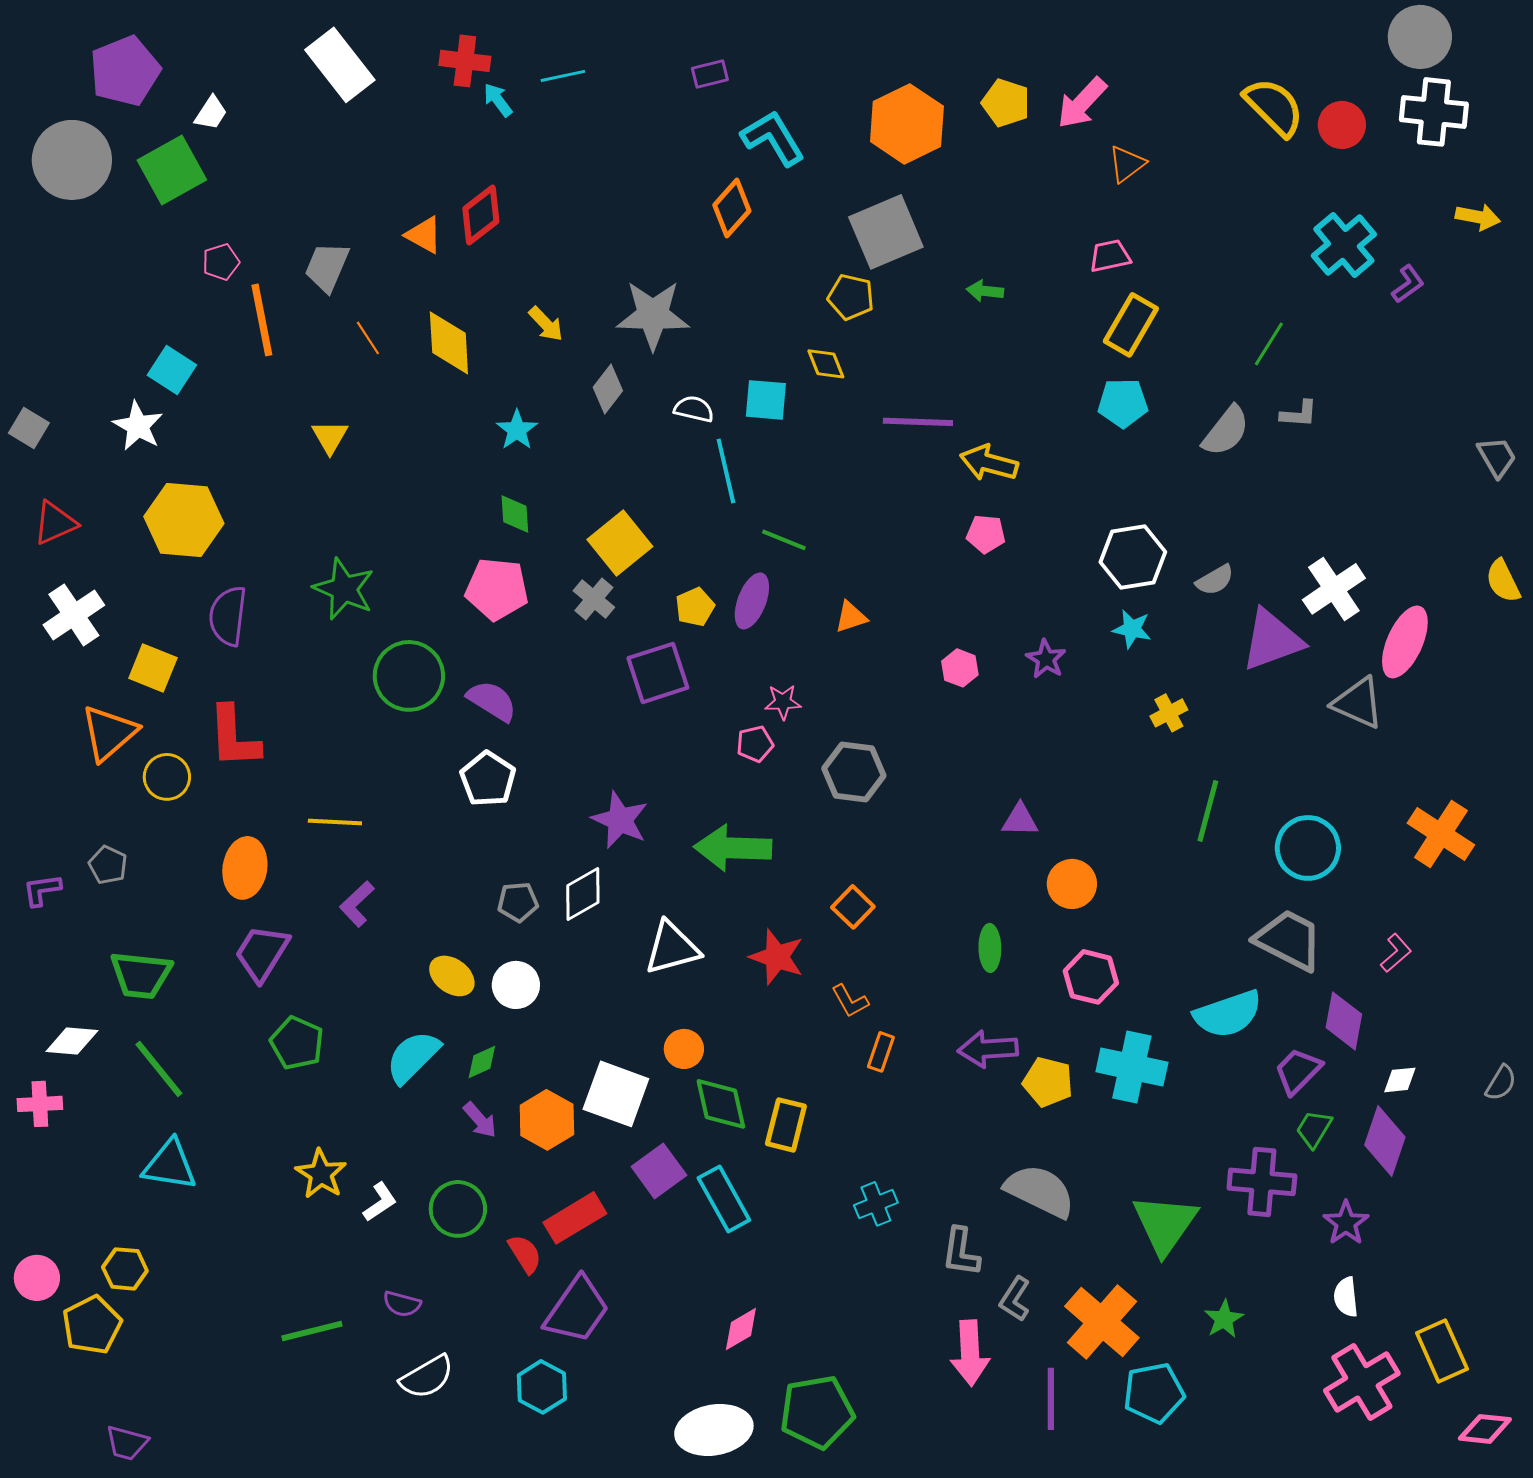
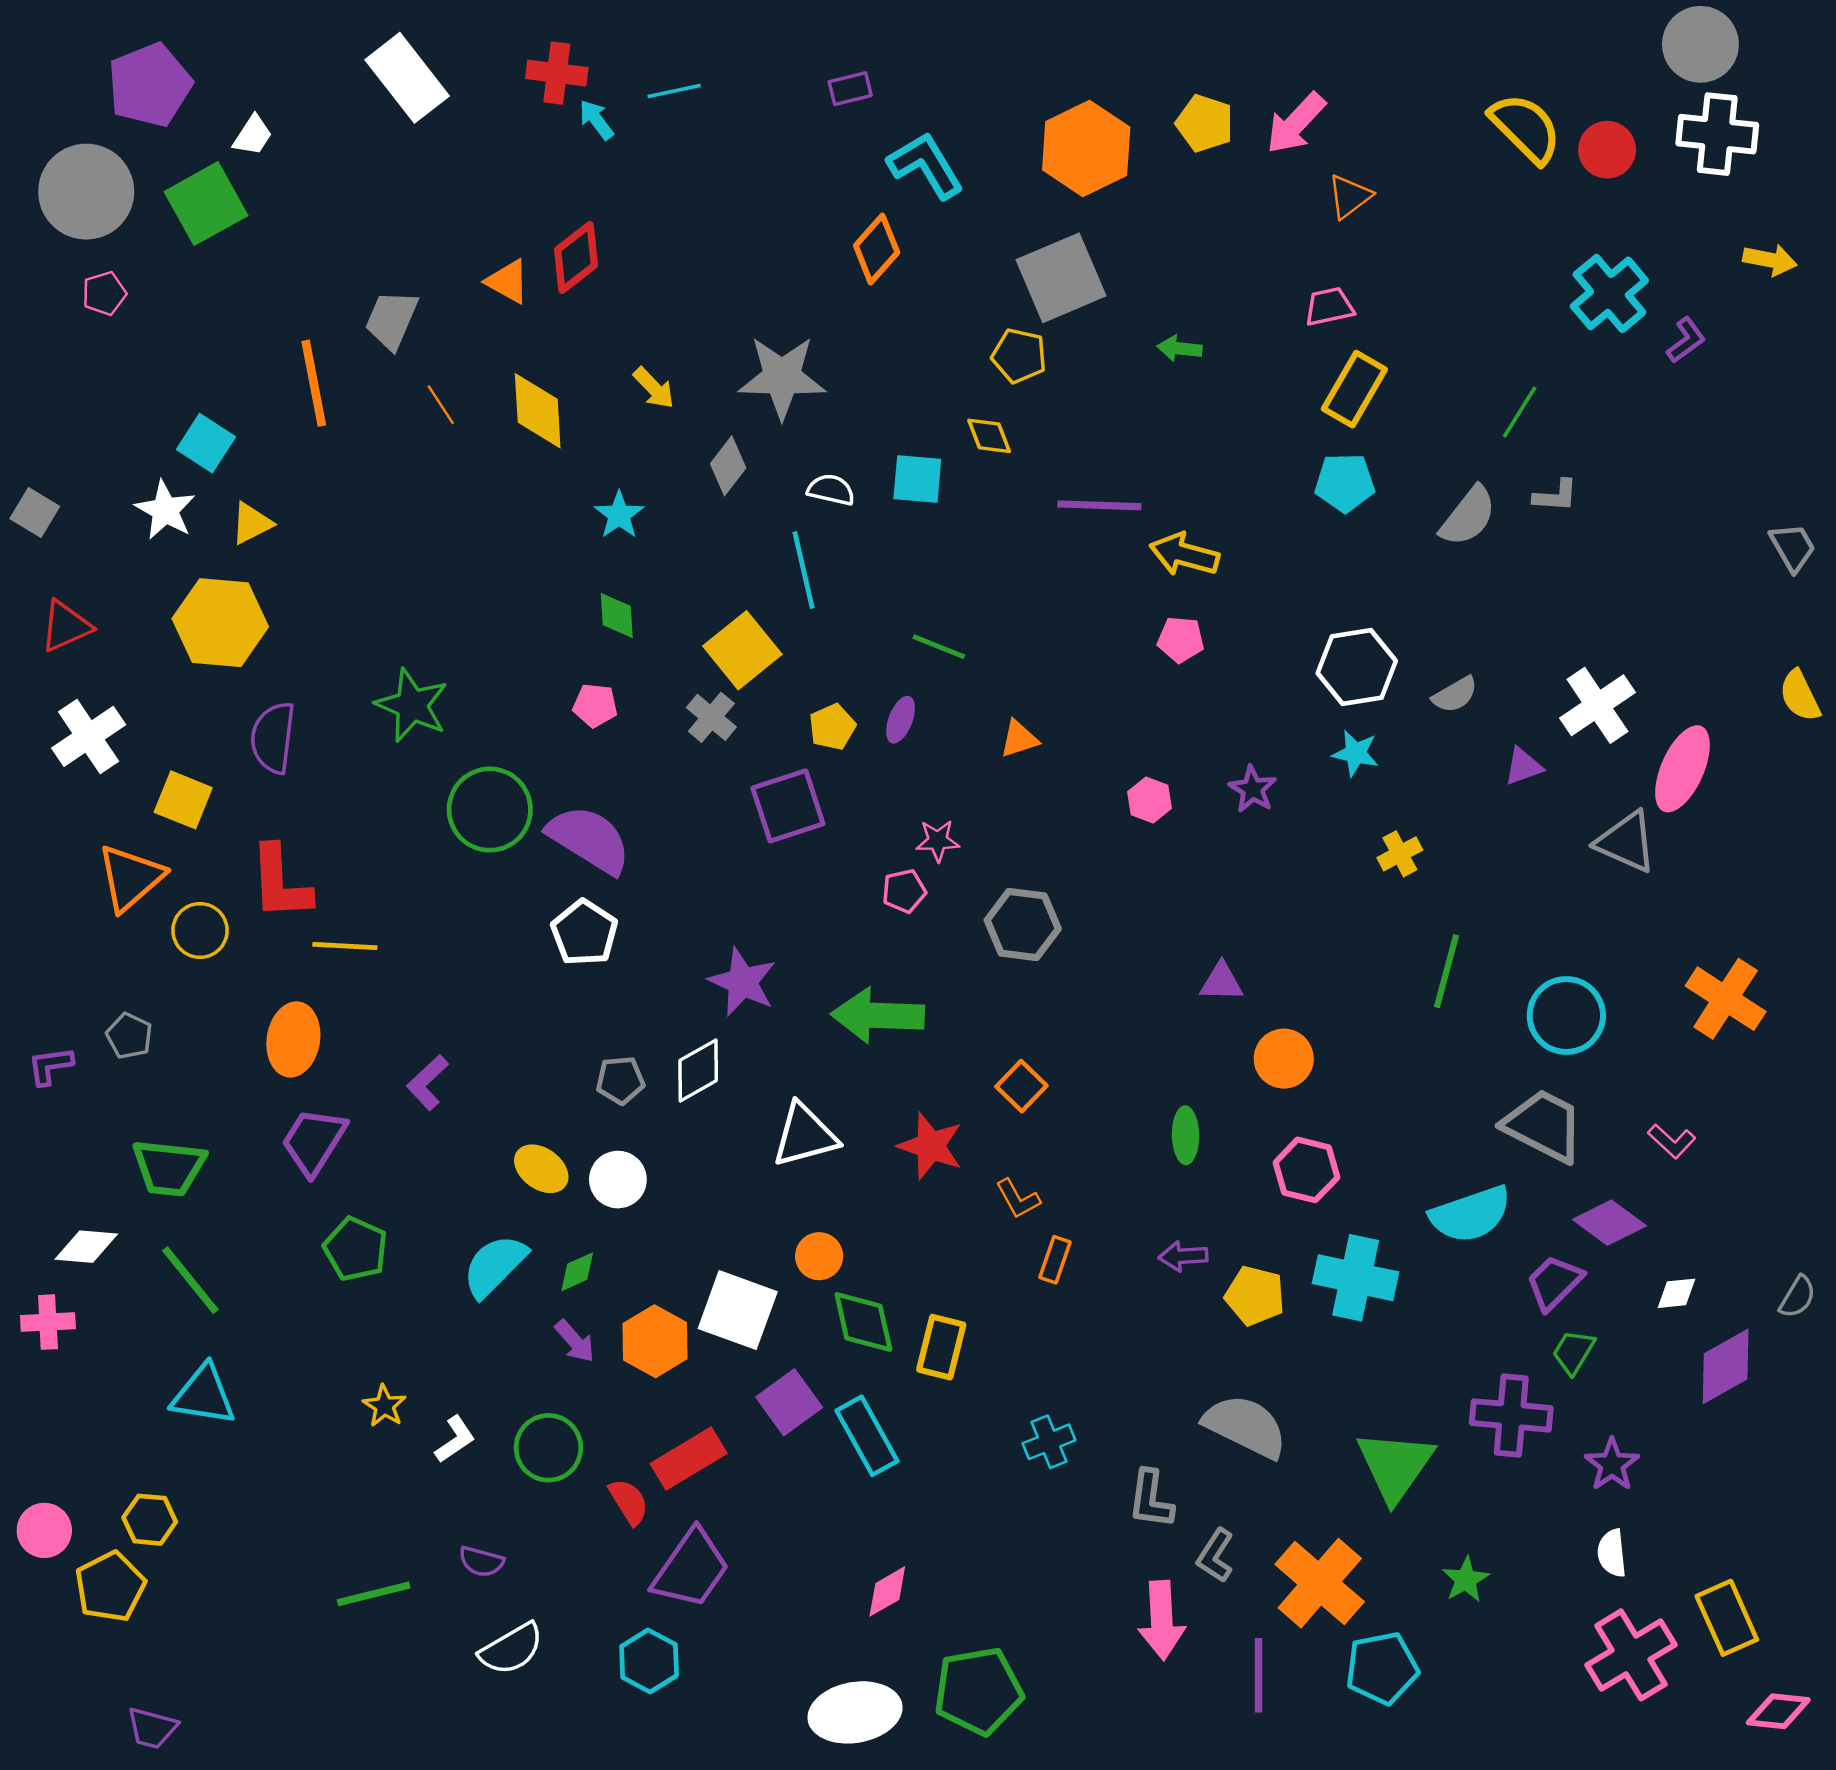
pink pentagon: (221, 262) -> (104, 293), moved
yellow triangle: (330, 437) -> (251, 523), moved, turned 33
cyan line: (726, 471) -> (804, 570), moved
pink pentagon: (497, 589) -> (595, 705), size x0.6
purple ellipse: (752, 601) -> (901, 720), size x0.7
purple triangle: (1272, 640) -> (1523, 766), size x0.5
purple semicircle: (492, 701) -> (589, 839), size x1.4
yellow line: (335, 822) -> (345, 946), moved
pink L-shape: (1396, 953) -> (1672, 1141), turned 84
purple diamond: (1344, 1021) -> (1609, 1223), turned -64
purple arrow: (988, 1049) -> (1183, 1256), size x0.7
purple diamond: (1385, 1141) -> (1726, 1366), moved, turned 42
yellow star: (321, 1174) -> (384, 1406), size x0.7

